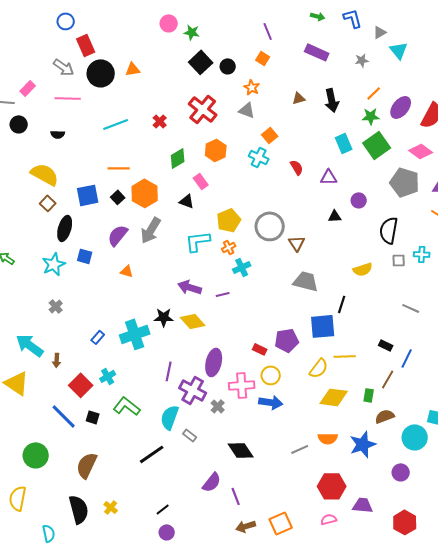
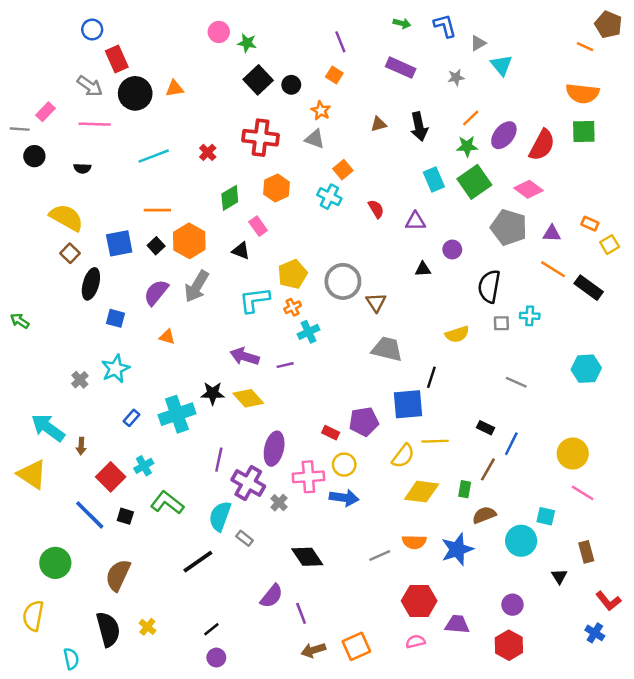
red cross: (203, 109) -> (261, 138), turned -32
cyan star: (54, 264) -> (116, 369), moved
purple circle: (401, 472) -> (512, 605), moved

